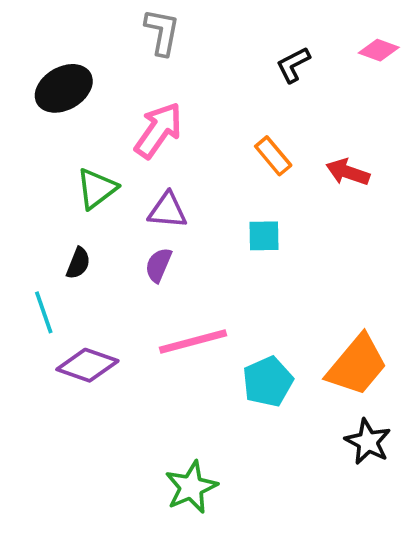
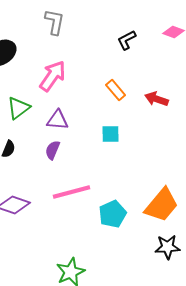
black star: (368, 442) -> (168, 247), turned -30

